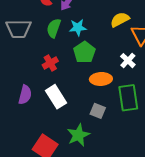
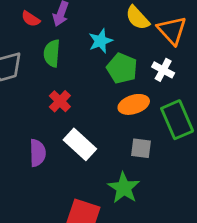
yellow semicircle: (120, 20) -> (138, 18), turned -90
cyan star: (78, 27) -> (101, 41), moved
green pentagon: (84, 52) -> (122, 68), moved

